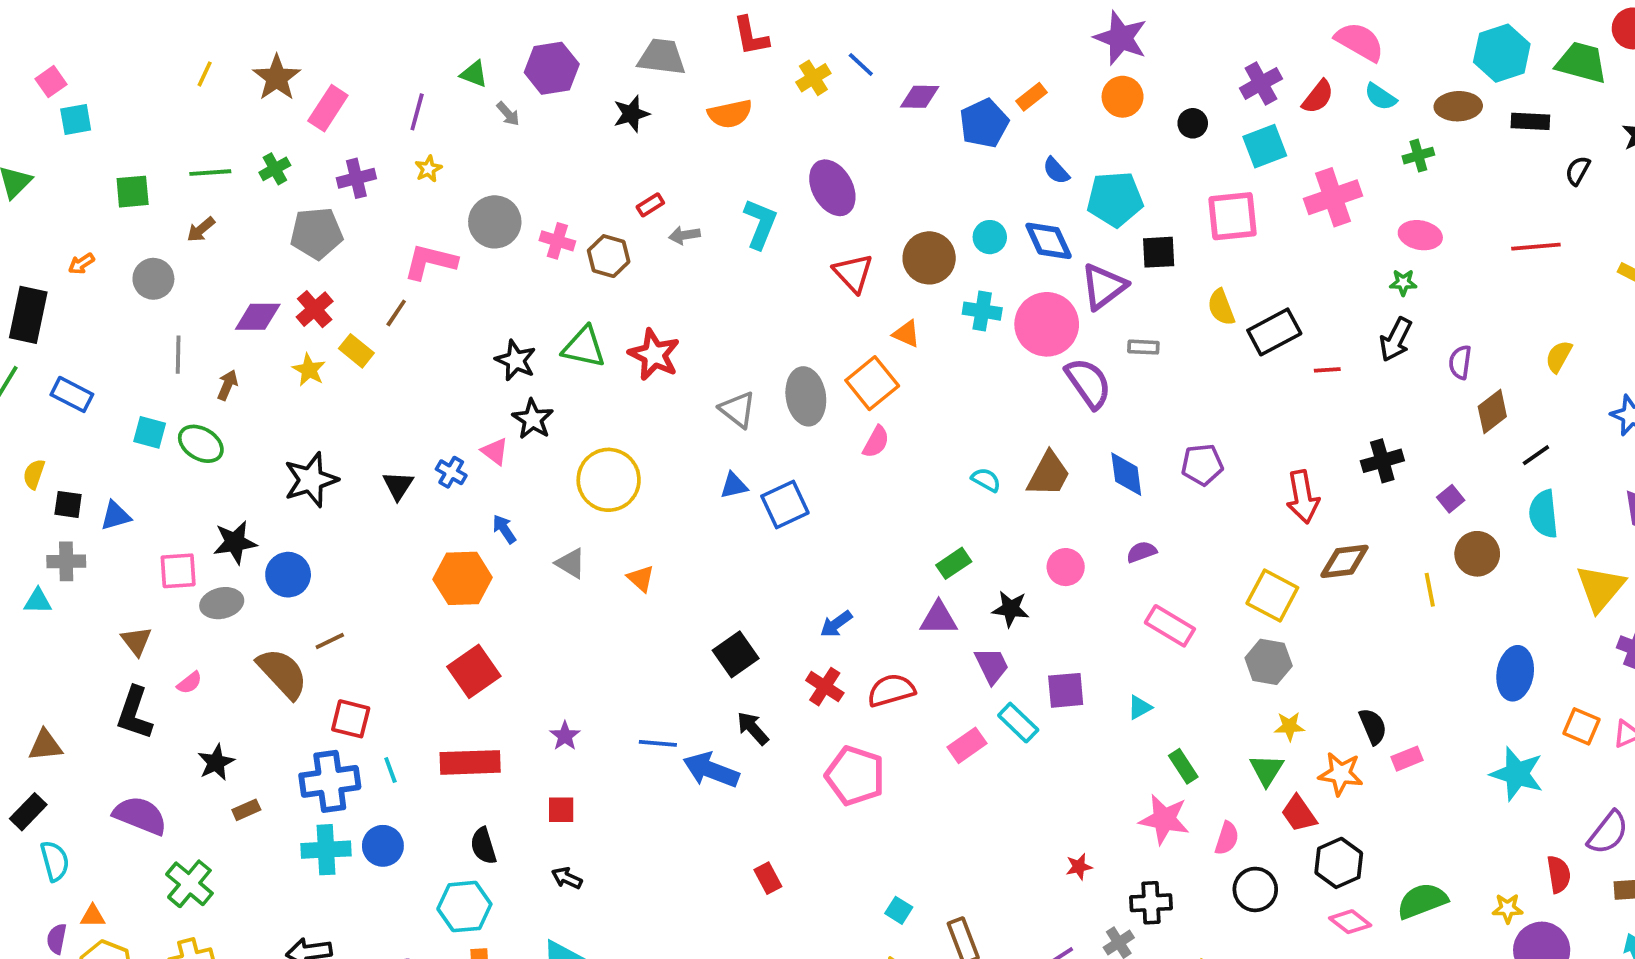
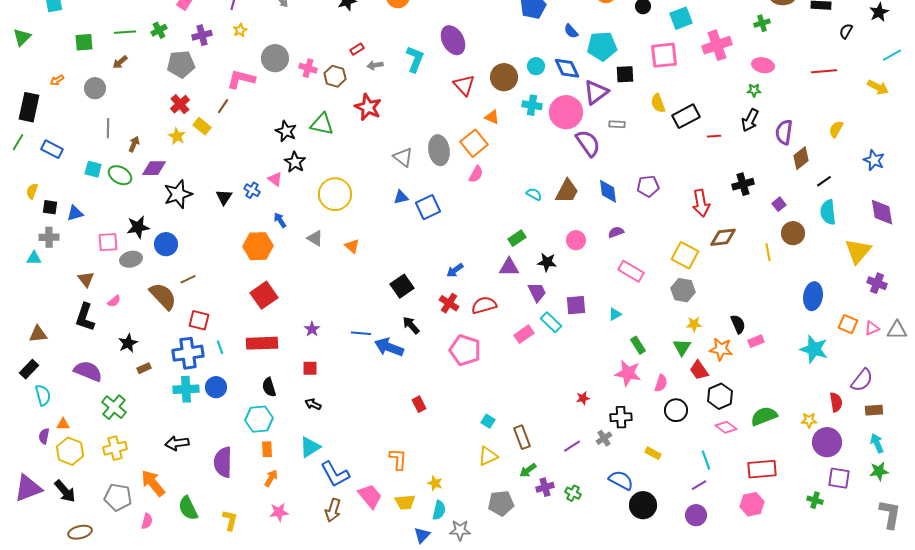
purple diamond: (258, 317) -> (154, 168), moved
red star: (654, 355) -> (368, 107), moved
purple semicircle: (1460, 362) -> (784, 132), size x1.4

